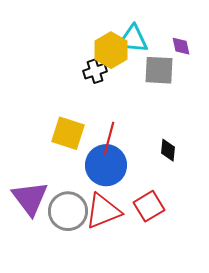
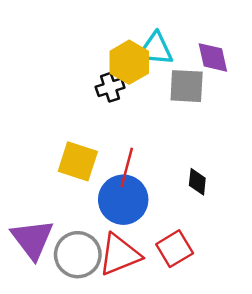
purple diamond: (181, 46) -> (213, 57), size x1.4

